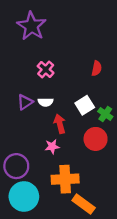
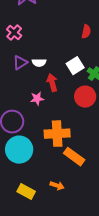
pink cross: (46, 69) -> (14, 33), moved
pink star: (52, 147) -> (37, 99), moved

